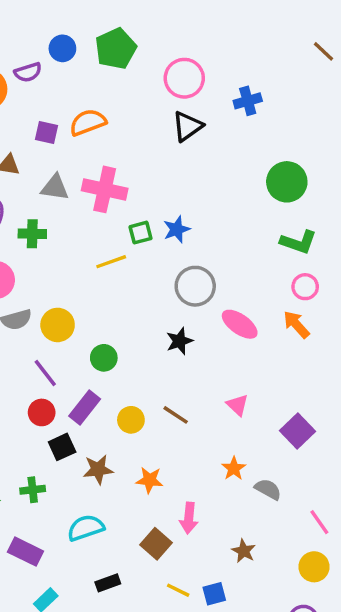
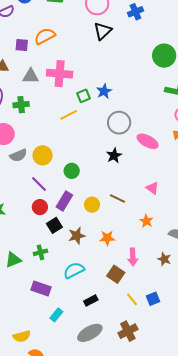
orange star: (234, 468) -> (146, 221), moved
brown star: (244, 551) -> (164, 259), moved
yellow line: (178, 590) -> (132, 299), turned 32

